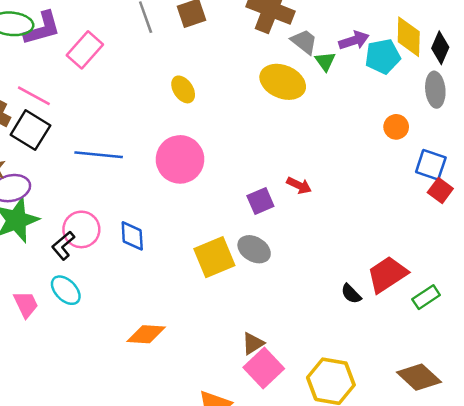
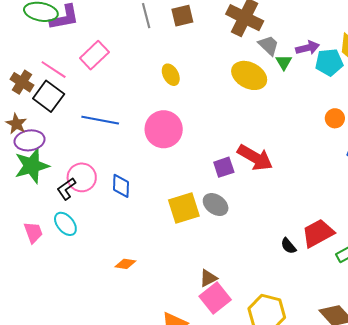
pink rectangle: (85, 50) -> (94, 55), moved
red arrow: (299, 185) -> (255, 158), size x1.8
orange diamond: (146, 334) -> (125, 264), size x0.7

